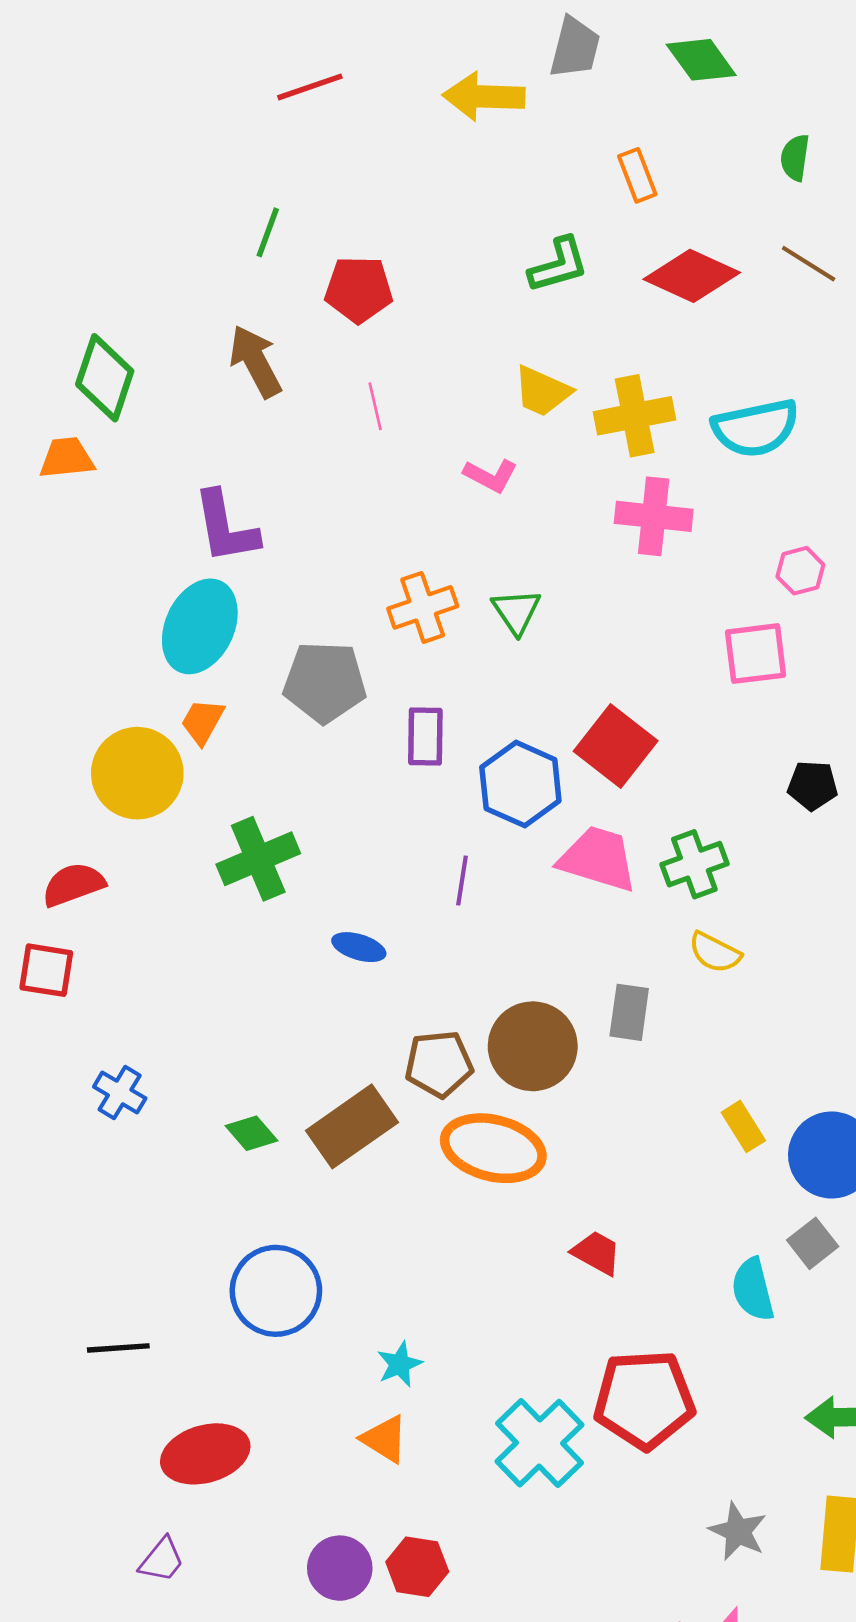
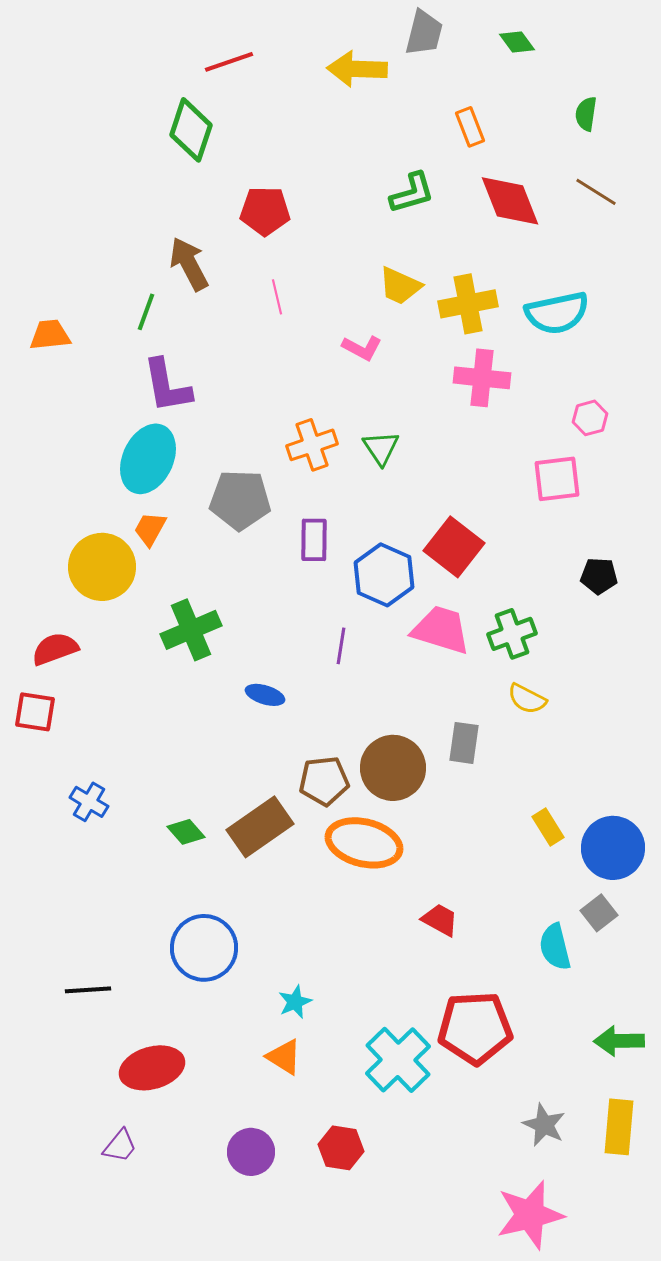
green diamond: (701, 60) -> (517, 42), size x0.7
green line: (268, 232) -> (146, 312), moved
red diamond: (692, 276) -> (510, 201), turned 44
green diamond: (105, 378) -> (191, 130), moved
red hexagon: (417, 1567) -> (341, 1148), moved

